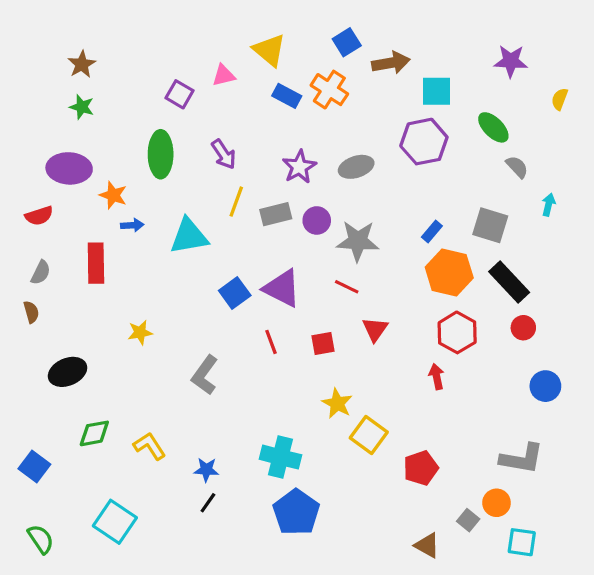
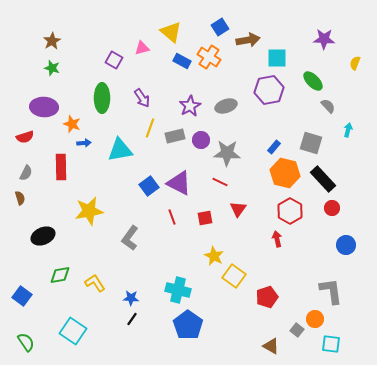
yellow star: (140, 332) -> (89, 211), size x1.8
gray L-shape: (522, 459) -> (331, 291), turned -108

